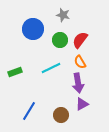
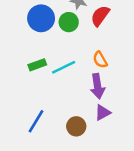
green circle: (60, 40) -> (69, 22), moved
red semicircle: (80, 40) -> (100, 16), moved
green rectangle: (15, 72) -> (37, 65), moved

